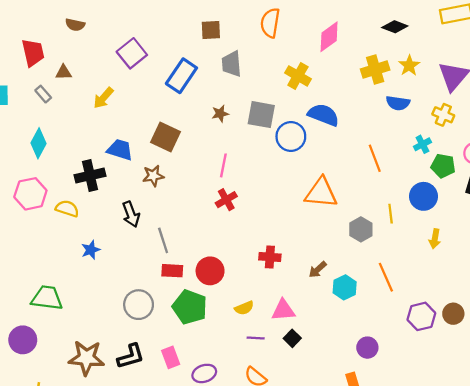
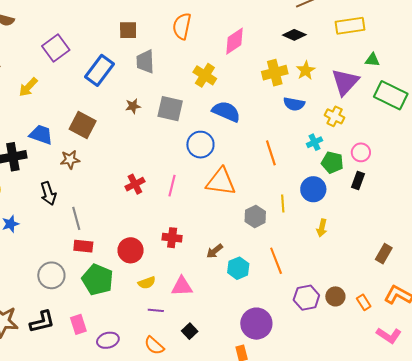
blue circle: (291, 136) -> (200, 145), moved
pink line: (223, 165) -> (172, 186), moved
red circle: (210, 271) -> (131, 250), moved
black square: (292, 338) -> (190, 331), moved
purple circle: (367, 348) -> (256, 324), size x1.6

